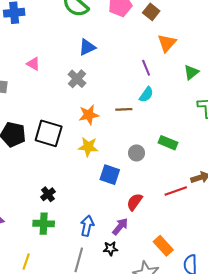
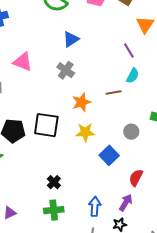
pink triangle: (33, 64) -> (23, 62), size x1.5
blue square: (110, 175) -> (109, 155), turned 36

